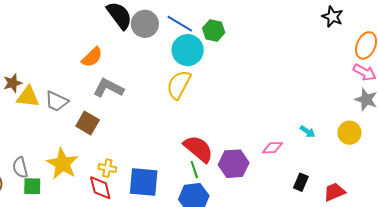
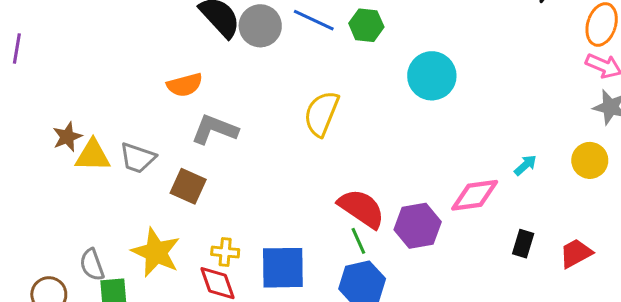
cyan circle: (188, 50) -> (432, 76), moved
orange semicircle: (92, 57) -> (185, 85), turned 35
cyan arrow: (307, 131) -> (525, 165), turned -70
pink diamond: (273, 148) -> (475, 195), size x1.5

